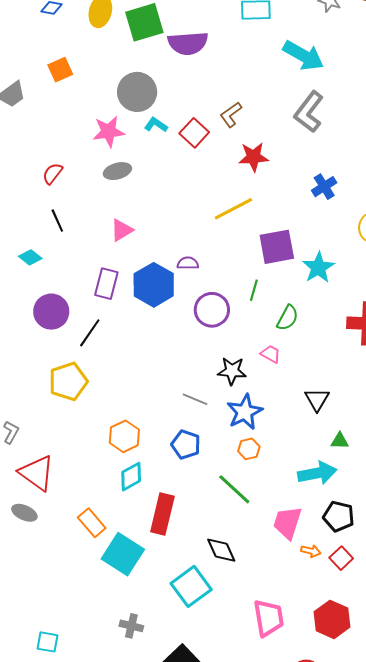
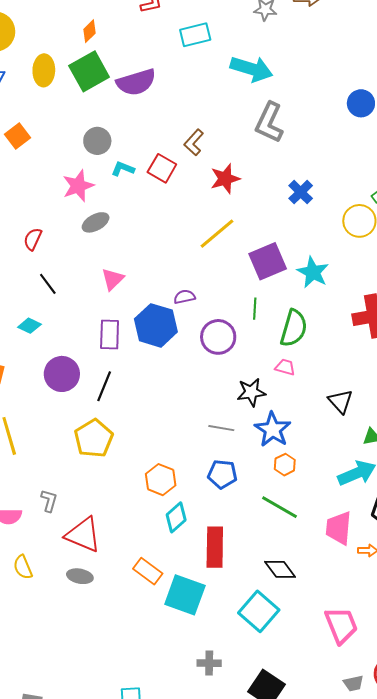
gray circle: (137, 92) -> (97, 141), size x0.7
green semicircle: (287, 318) -> (294, 328), size x1.4

